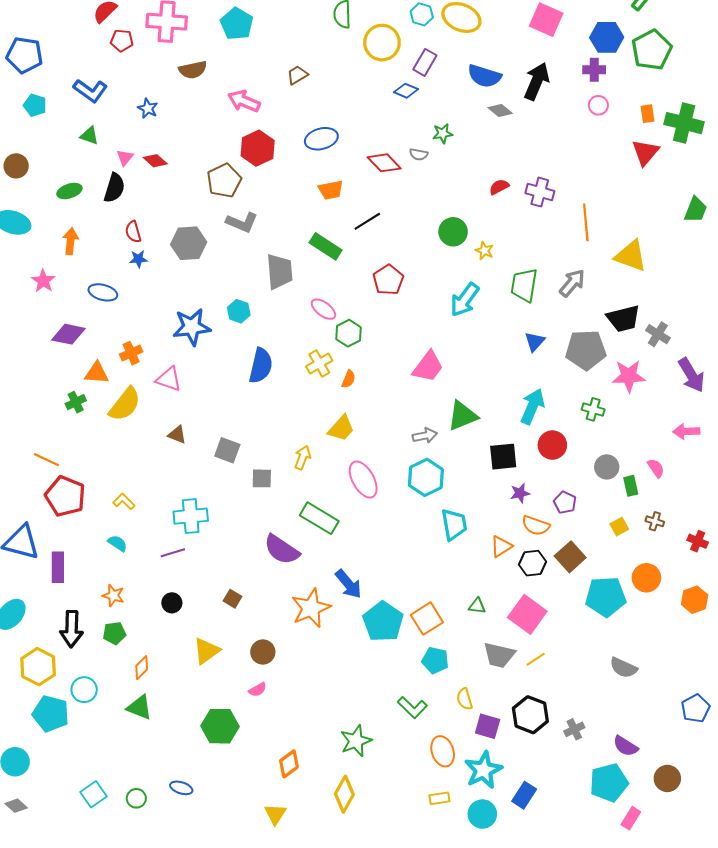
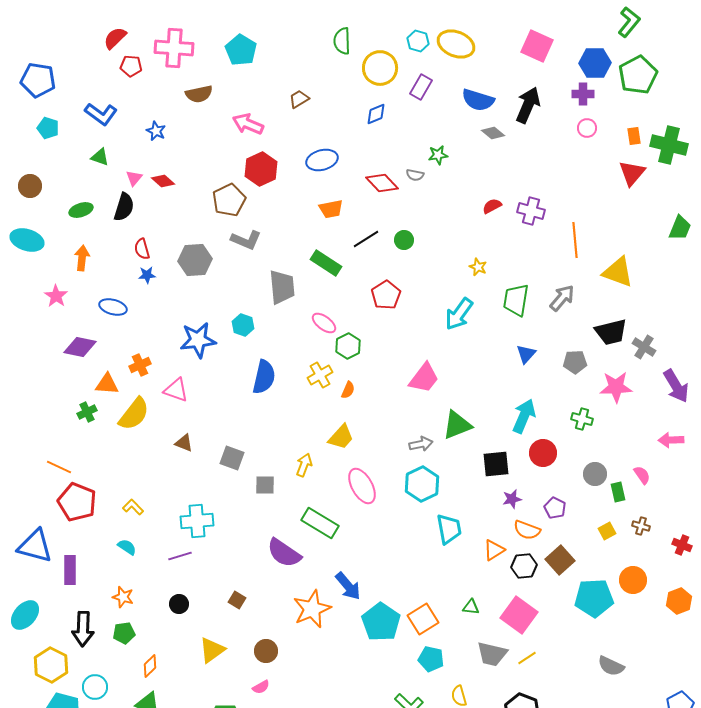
blue diamond: (406, 91) -> (376, 114), moved, turned -45
green circle: (453, 232) -> (404, 240), moved, size x0.7
gray pentagon: (586, 350) -> (575, 362), size x0.6

